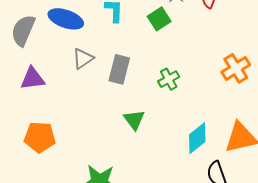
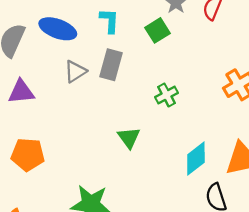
gray rectangle: (119, 69) -> (111, 65), moved

